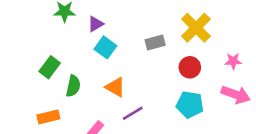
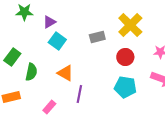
purple line: (133, 113) -> (79, 94), turned -48

